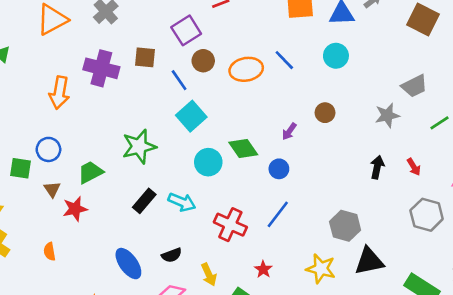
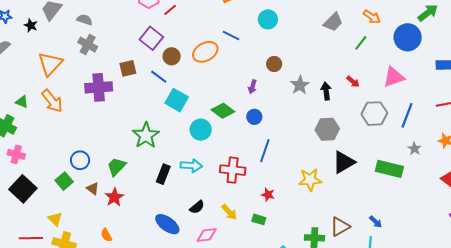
orange arrow: (59, 93) -> (52, 101), moved, turned -30
gray star: (387, 115) -> (300, 85), moved
green square: (20, 168) -> (64, 181), turned -30
gray hexagon: (345, 226) -> (327, 129), moved

